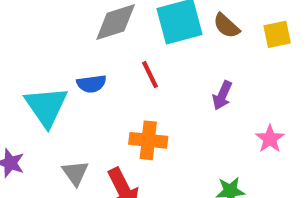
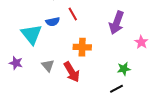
red line: (150, 75) -> (73, 14), moved
purple arrow: (222, 95) -> (117, 23), size x1.6

